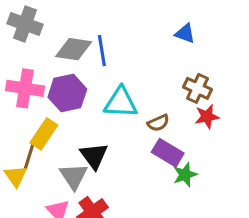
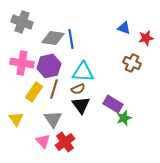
red star: (207, 117) -> (146, 38), moved
brown semicircle: (158, 123) -> (78, 89), moved
brown line: (30, 154) -> (54, 89), moved
black triangle: (94, 156) -> (81, 105), moved

